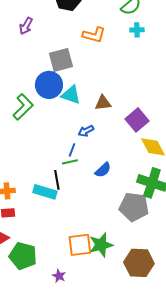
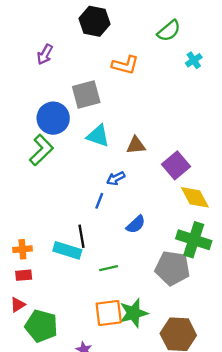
cyan cross: (137, 30) -> (194, 60), moved, turned -32
blue circle: (49, 85) -> (53, 118), moved
green line: (70, 162) -> (109, 268), moved

